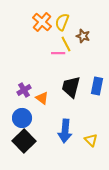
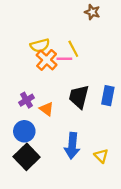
orange cross: (42, 22) -> (47, 60), moved
yellow semicircle: (62, 22) -> (40, 45), moved, turned -126
brown star: (83, 36) -> (92, 12), moved

